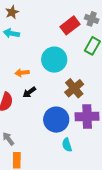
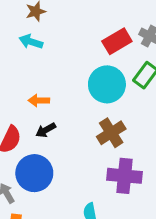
cyan circle: (54, 60) -> (107, 84), moved
blue circle: (56, 120) -> (34, 173), moved

